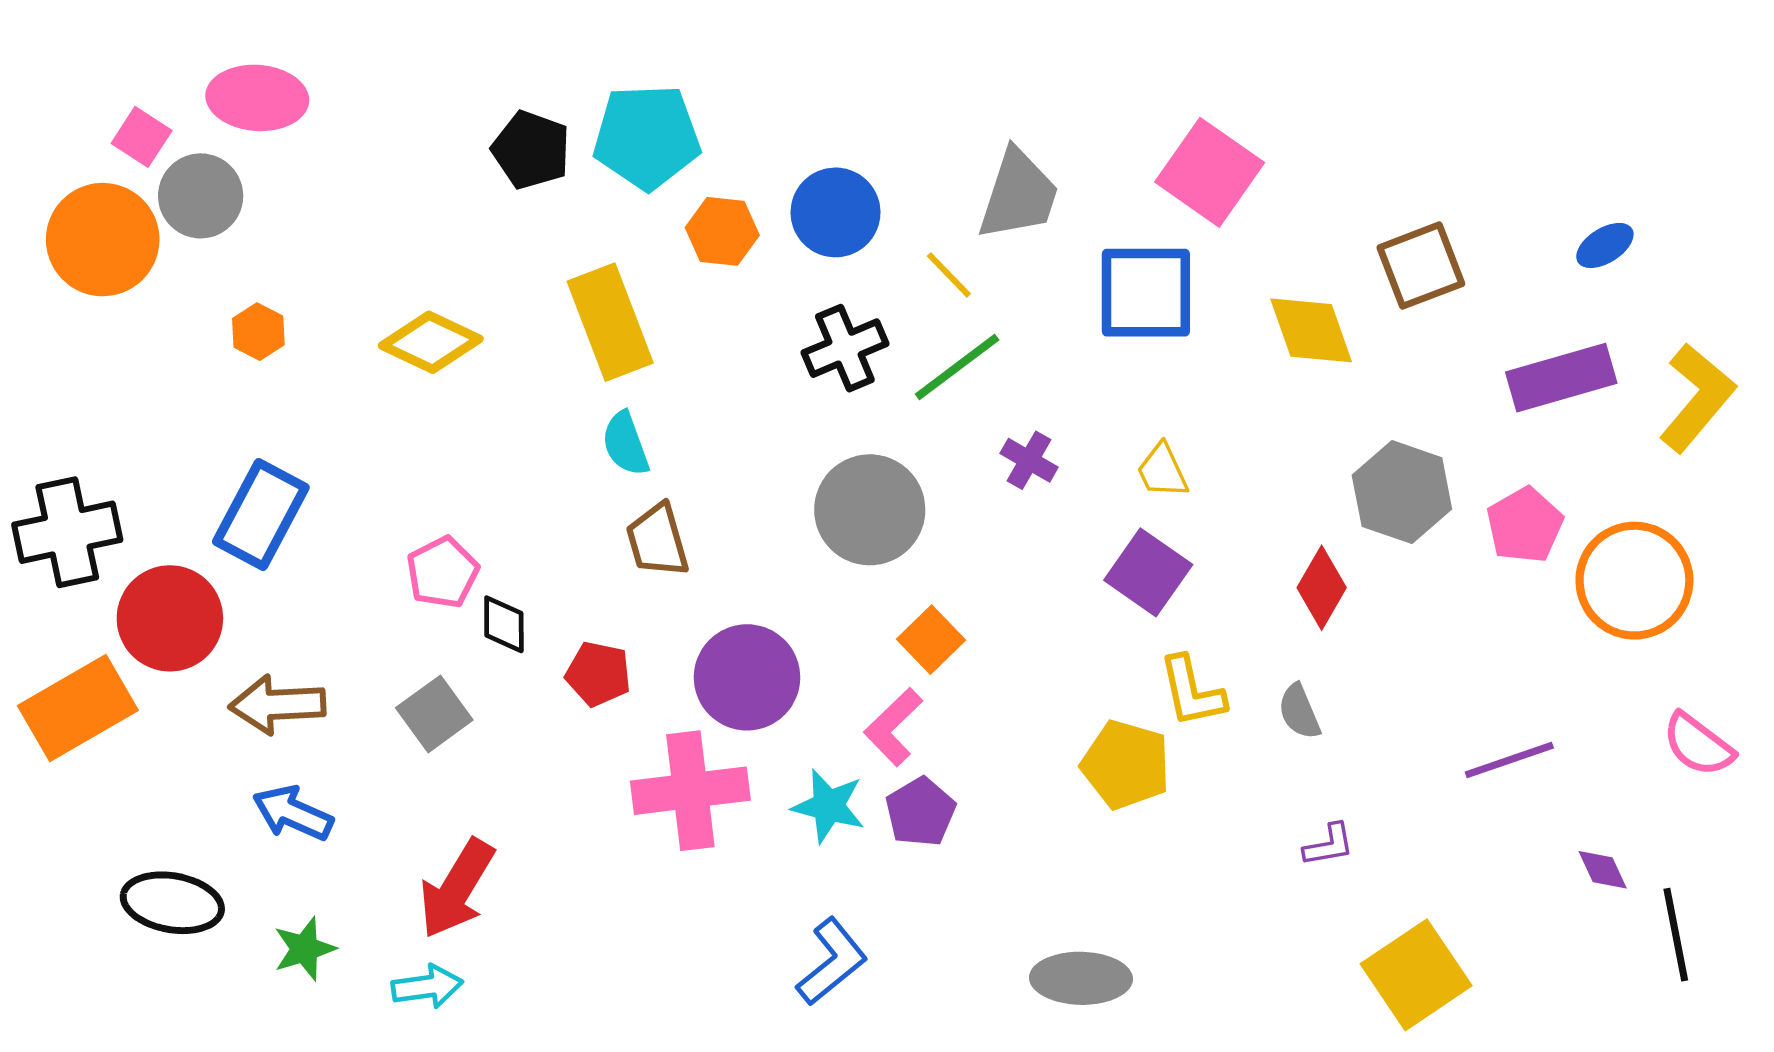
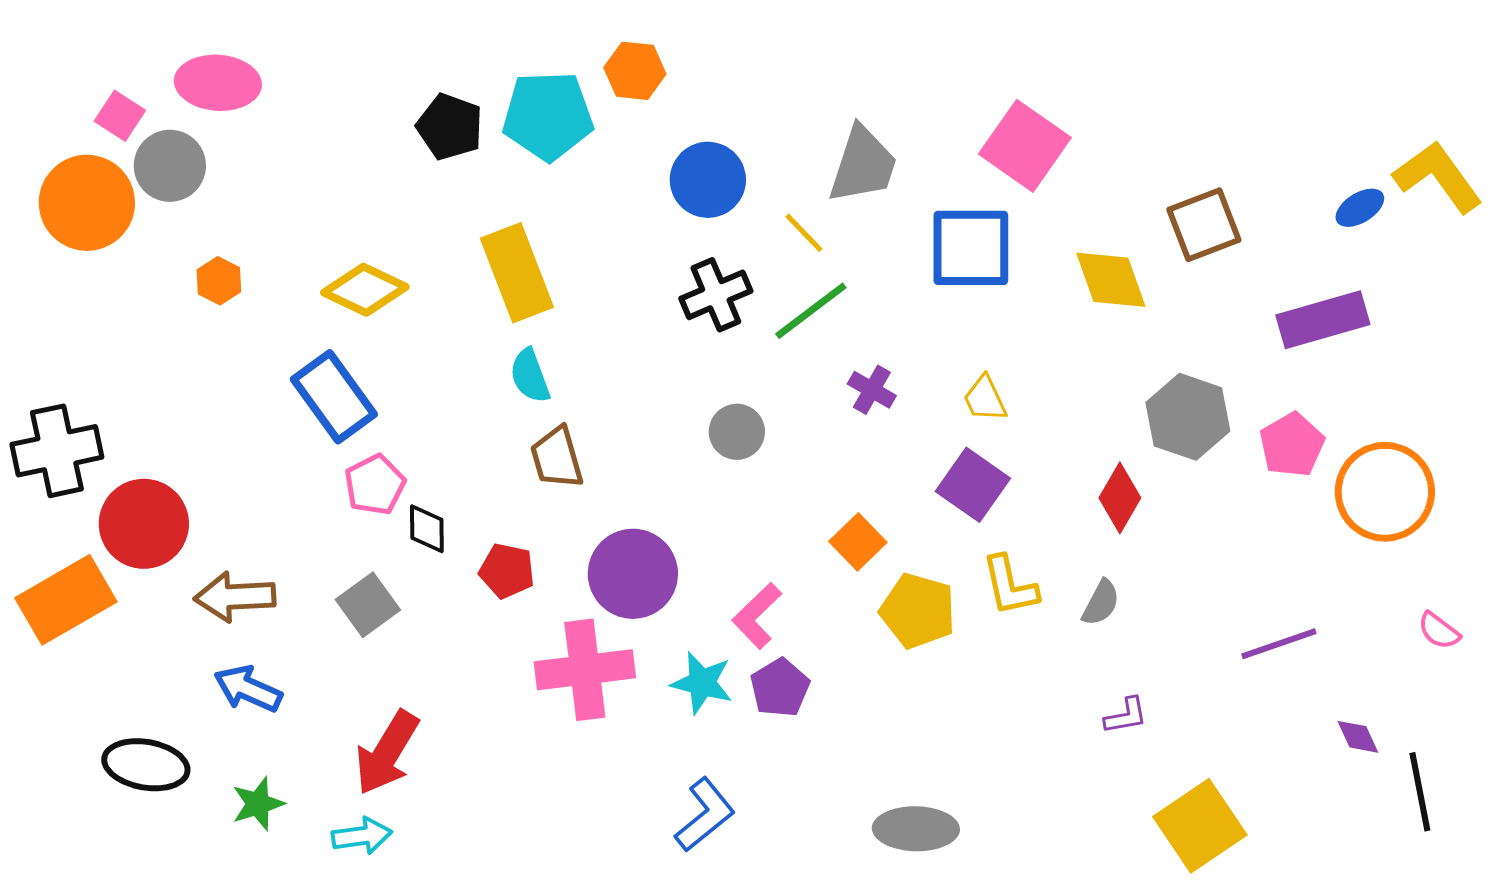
orange hexagon: (722, 231) -> (635, 71), moved
yellow L-shape: (1697, 398) -> (1438, 177), moved, turned -76
gray circle: (870, 510) -> (737, 432), size x0.6
blue rectangle: (261, 515) -> (334, 397), moved, turned -64
orange square: (931, 640) -> (858, 542), moved
gray semicircle: (1299, 712) -> (1101, 603), turned -129
pink semicircle: (1698, 745) -> (1439, 631), size x0.7
yellow pentagon: (1126, 765) -> (918, 611), moved

